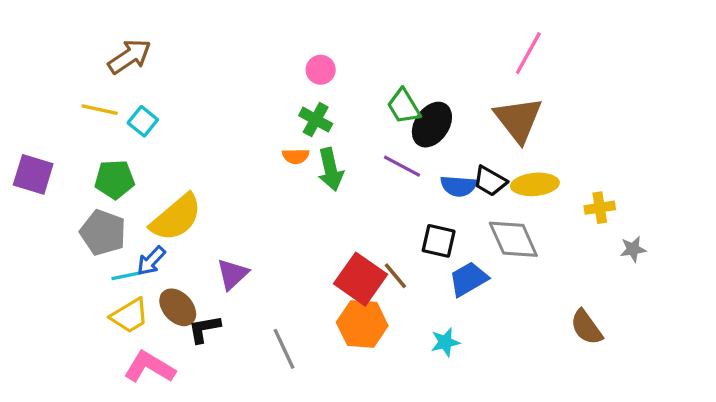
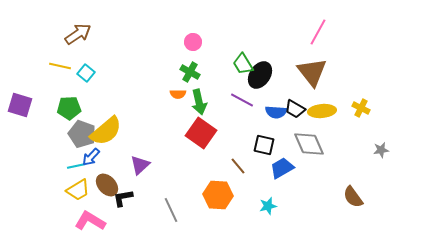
yellow cross: (600, 208) -> (361, 108), moved, turned 36
gray pentagon: (103, 233) -> (82, 134), moved
red square: (360, 279) -> (201, 133), moved

